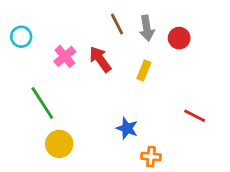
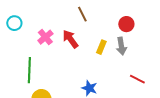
gray arrow: (147, 28) -> (121, 46), moved
green line: (42, 103) -> (29, 70), turned 35

